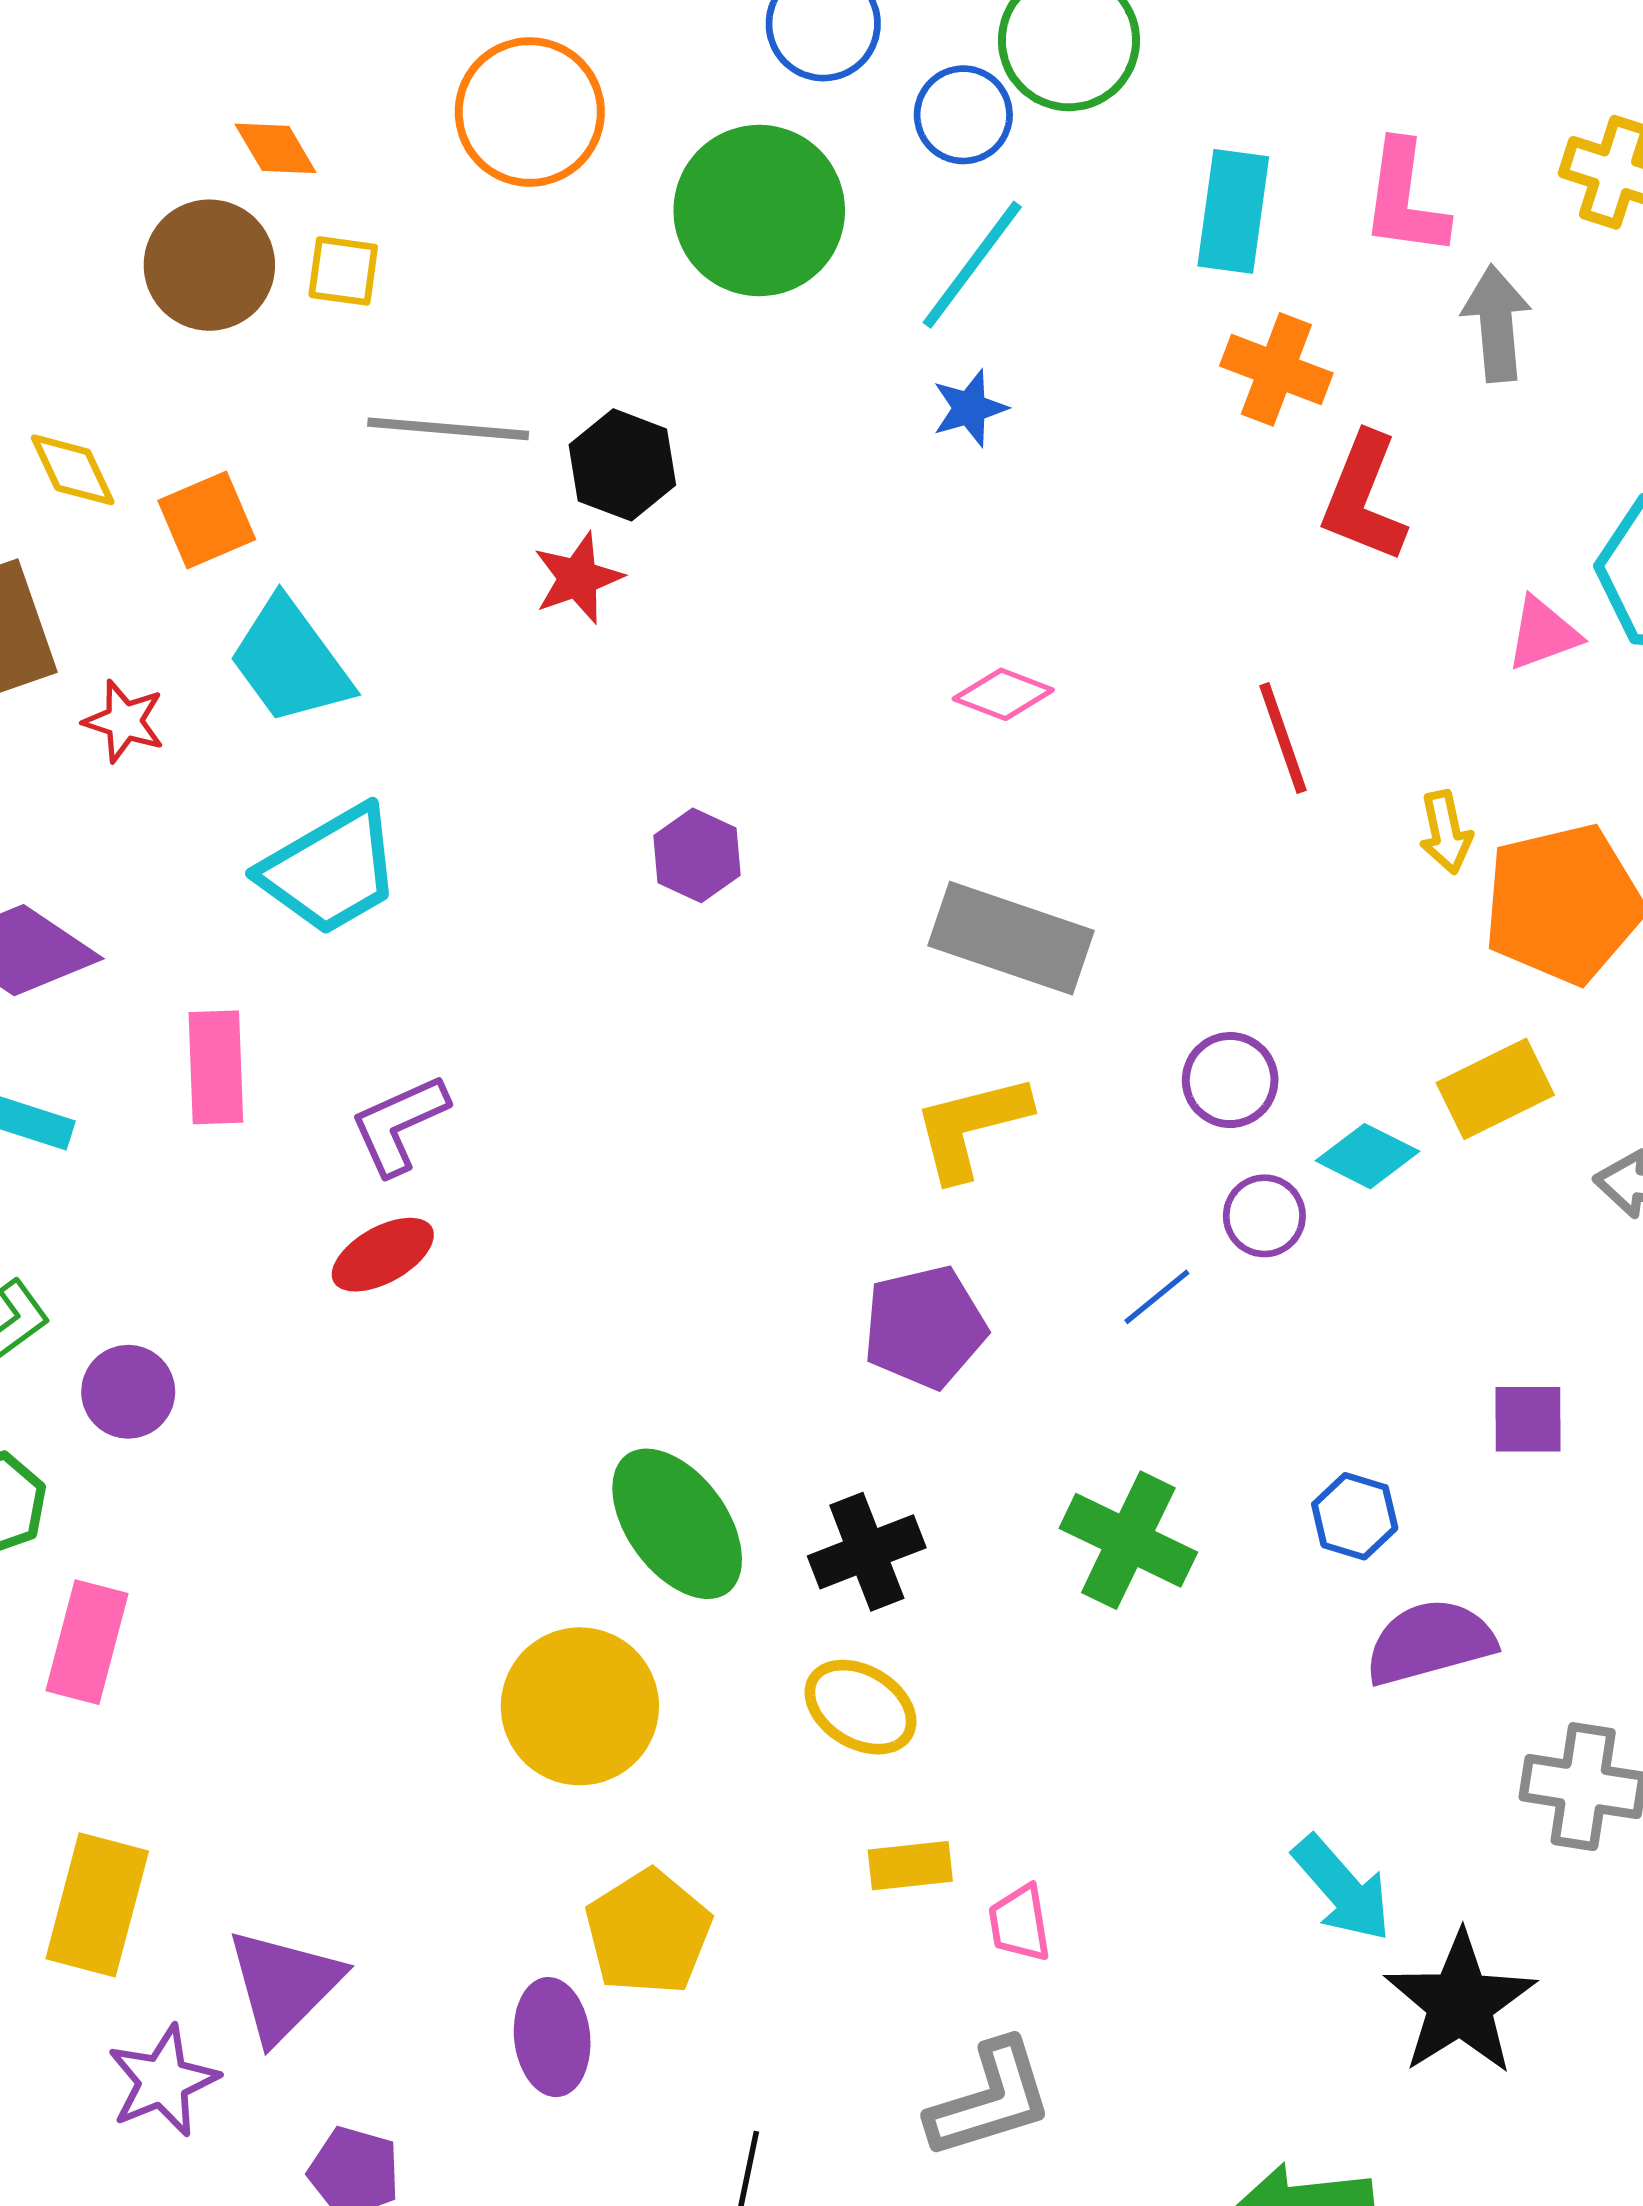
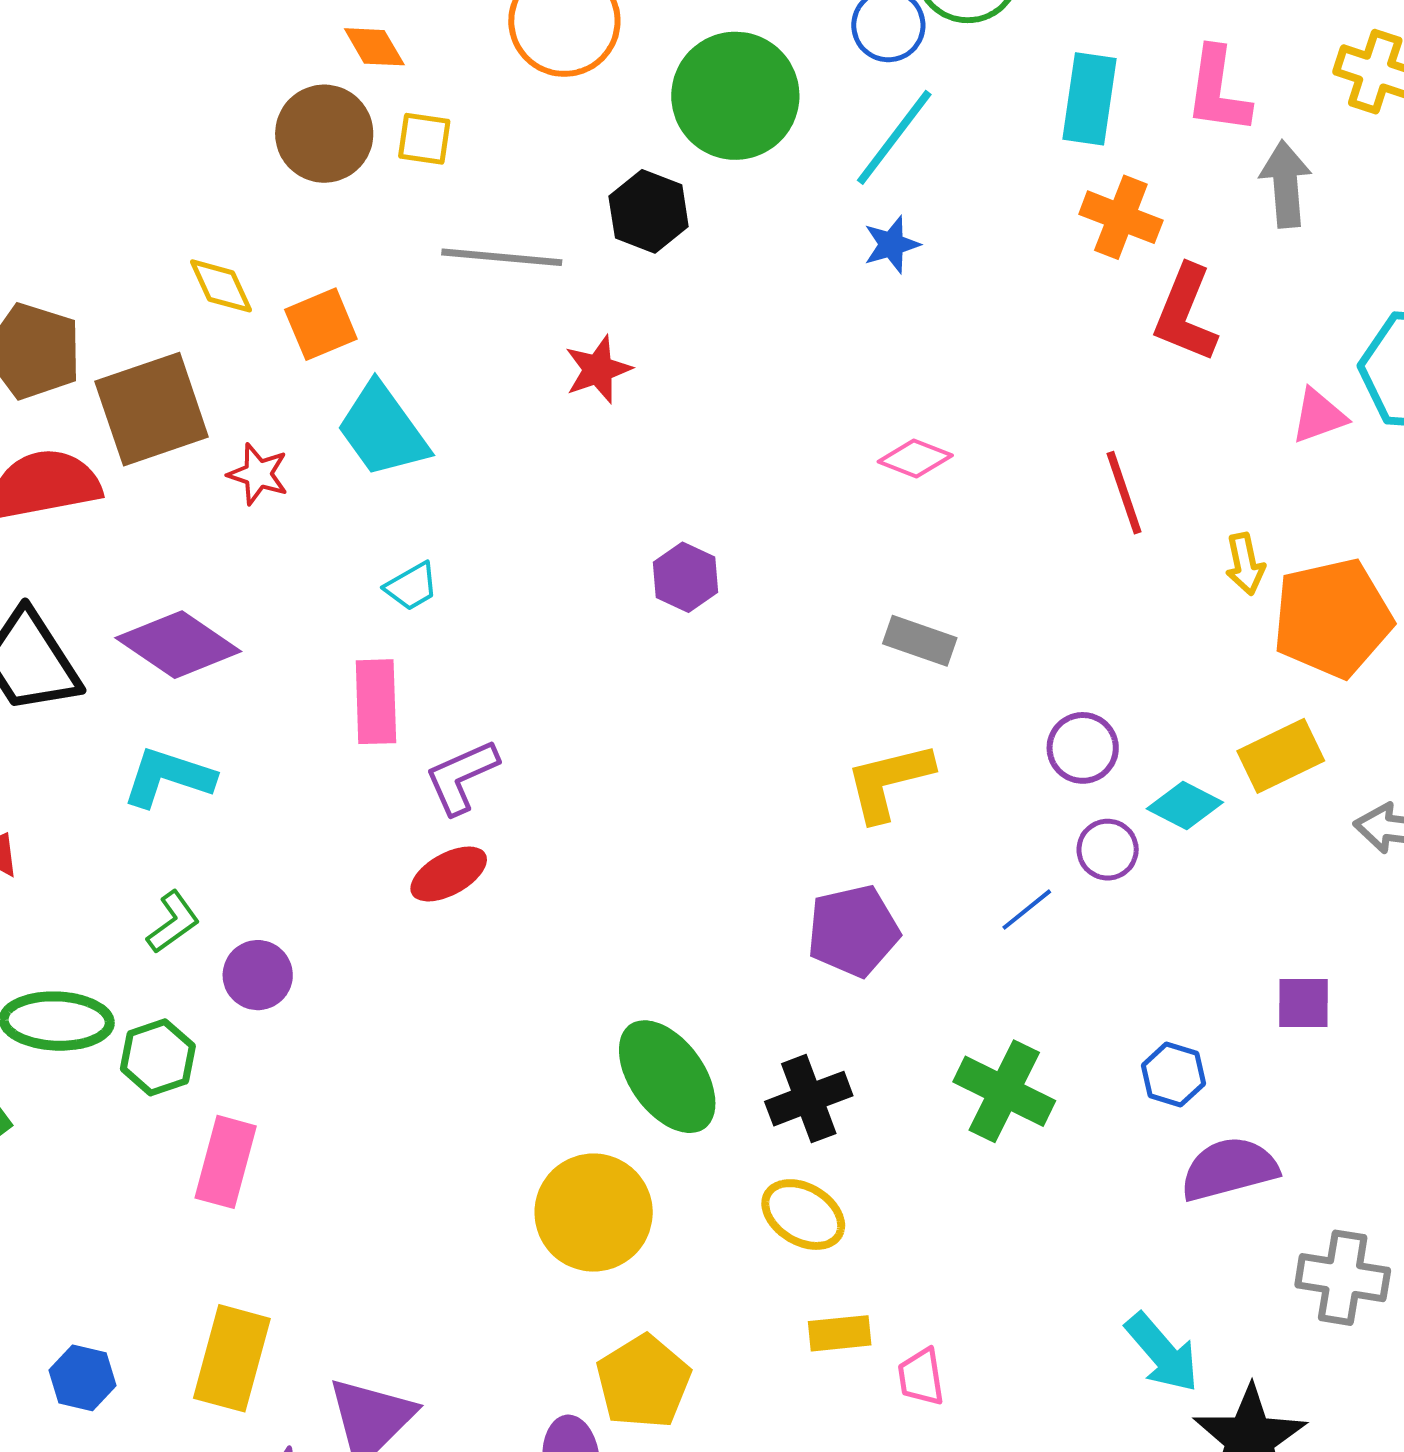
black hexagon: (622, 465) -> (649, 211), moved
cyan trapezoid: (330, 870) -> (412, 586), size x0.5
gray rectangle: (1011, 938) -> (920, 641), size x0.6
pink rectangle: (216, 1067) -> (376, 702), moved

